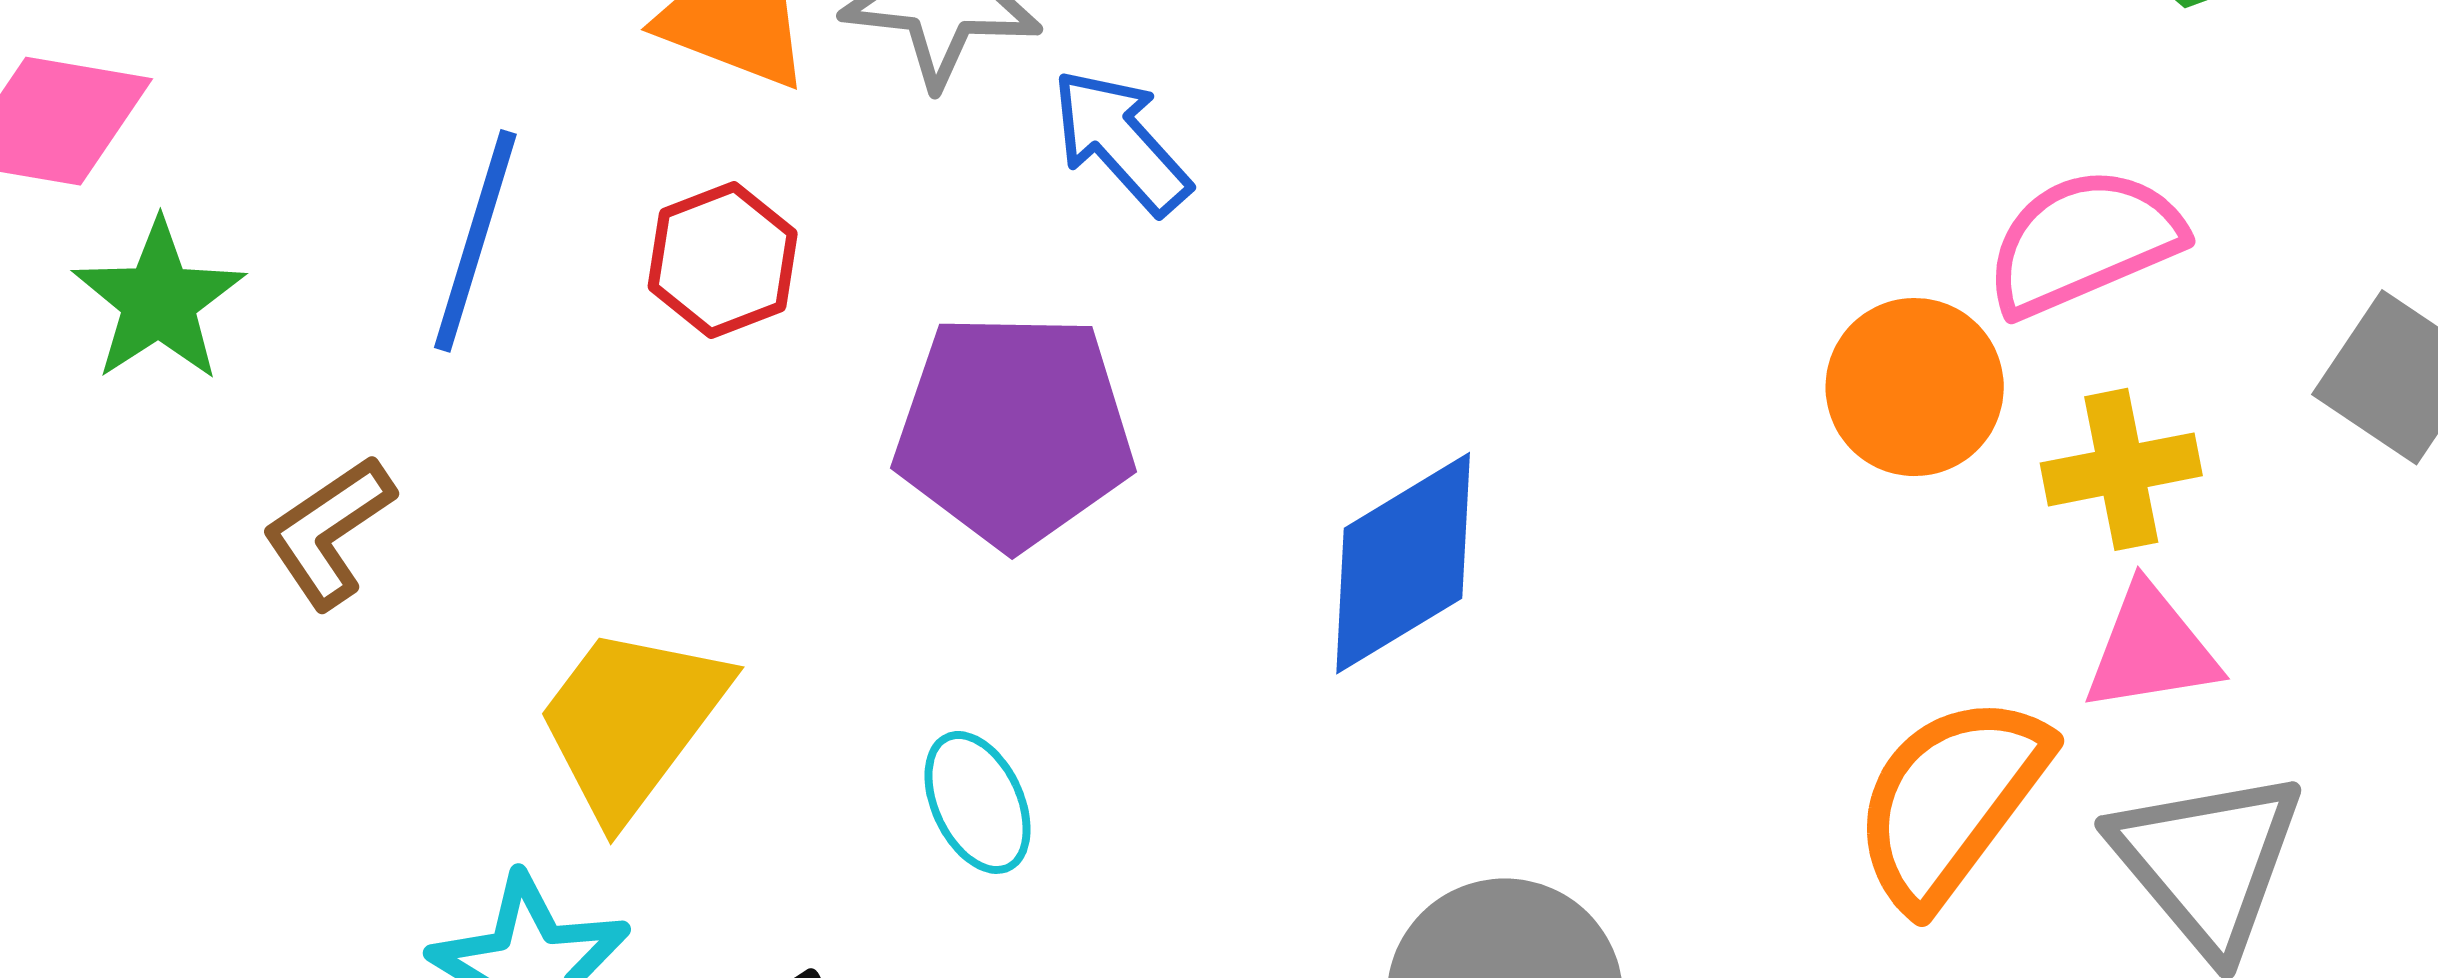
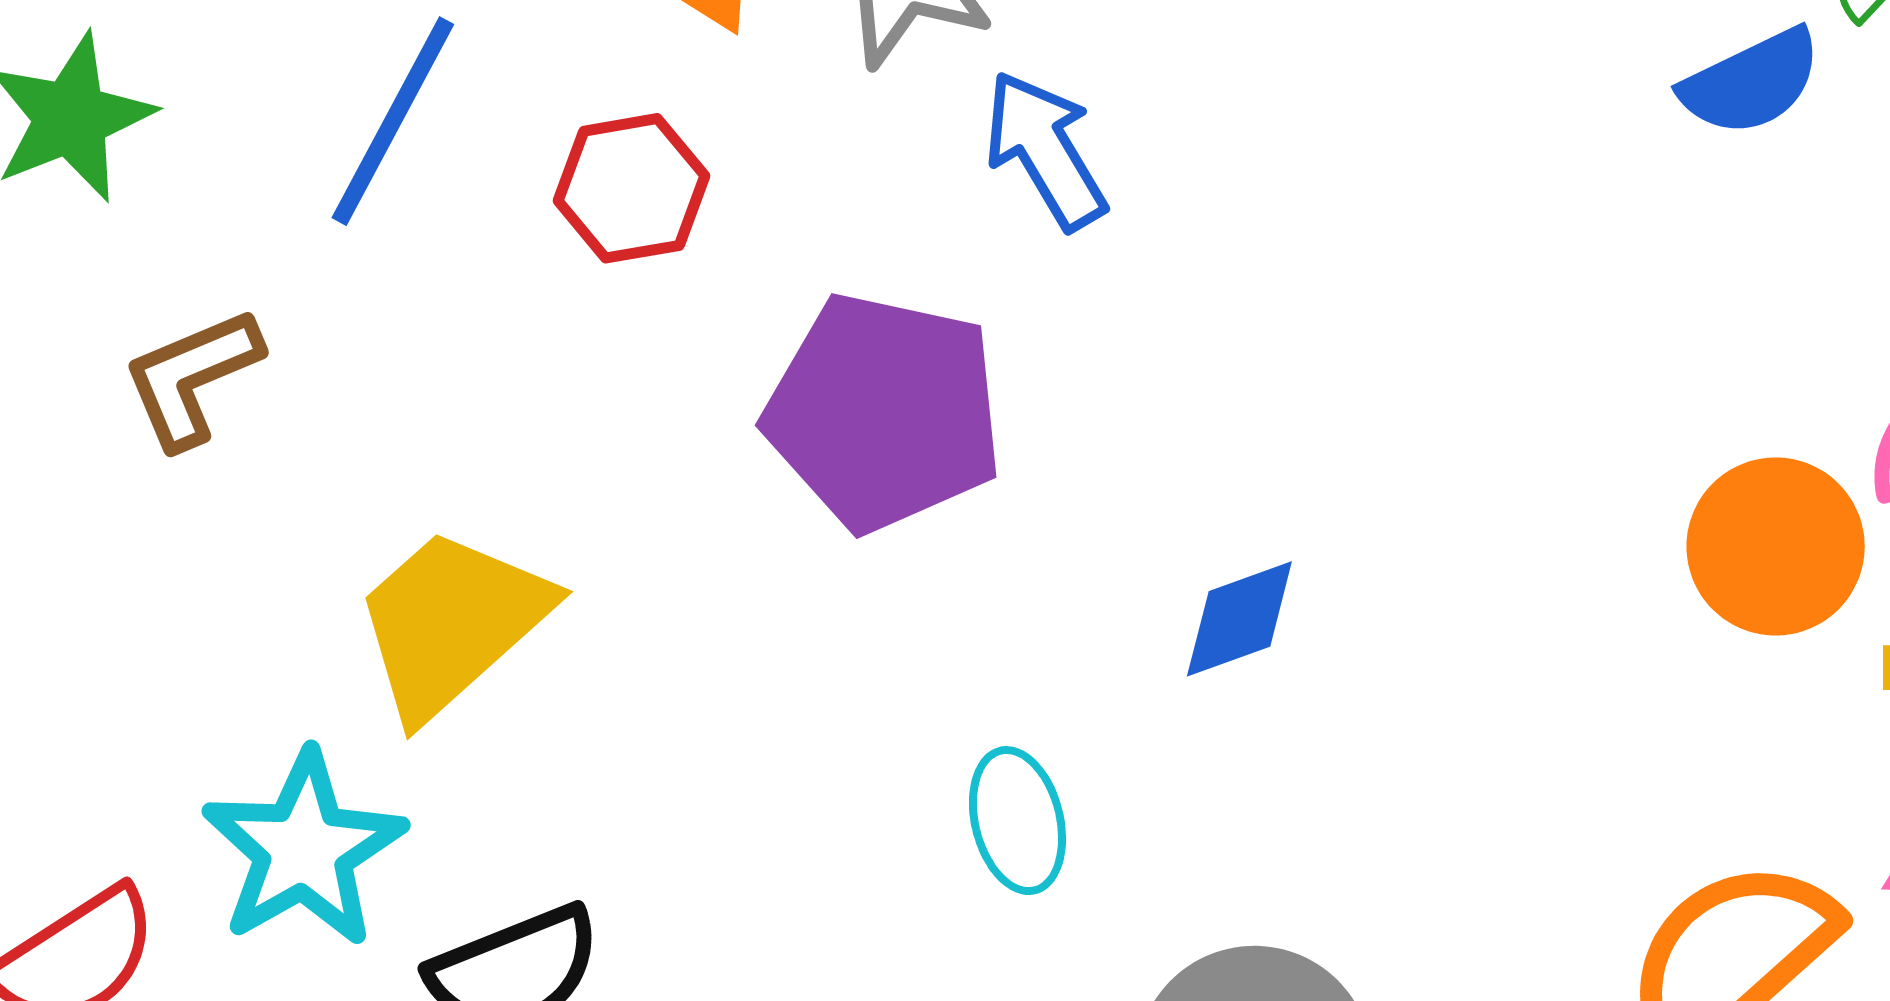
blue diamond: (1403, 563) -> (1239, 619), size x0.6
cyan ellipse: (978, 802) -> (1017, 821), moved

